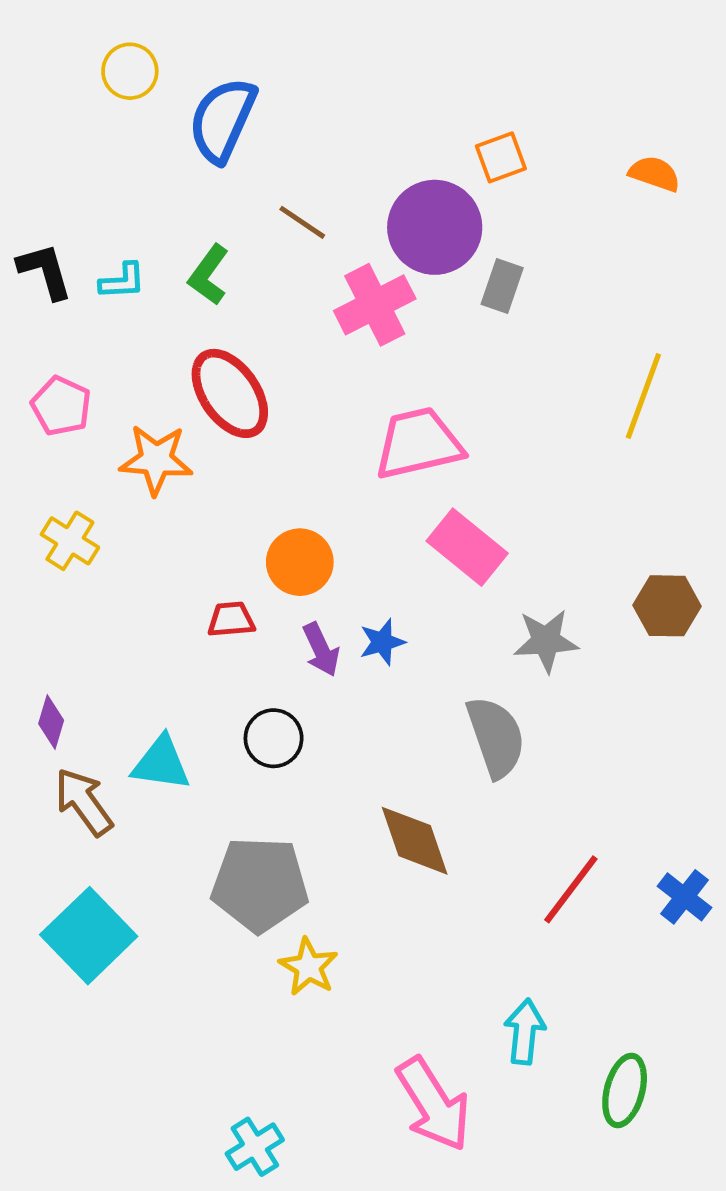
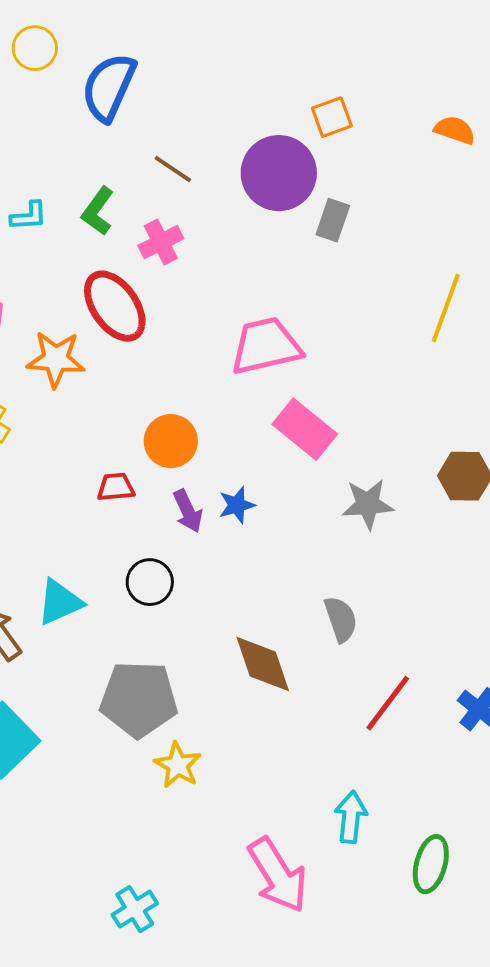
pink cross: (375, 305) -> (161, 242), moved, size x0.7
gray semicircle: (496, 737) -> (341, 619), moved, size x0.7
cyan triangle: (161, 763) -> (60, 602), turned -32

